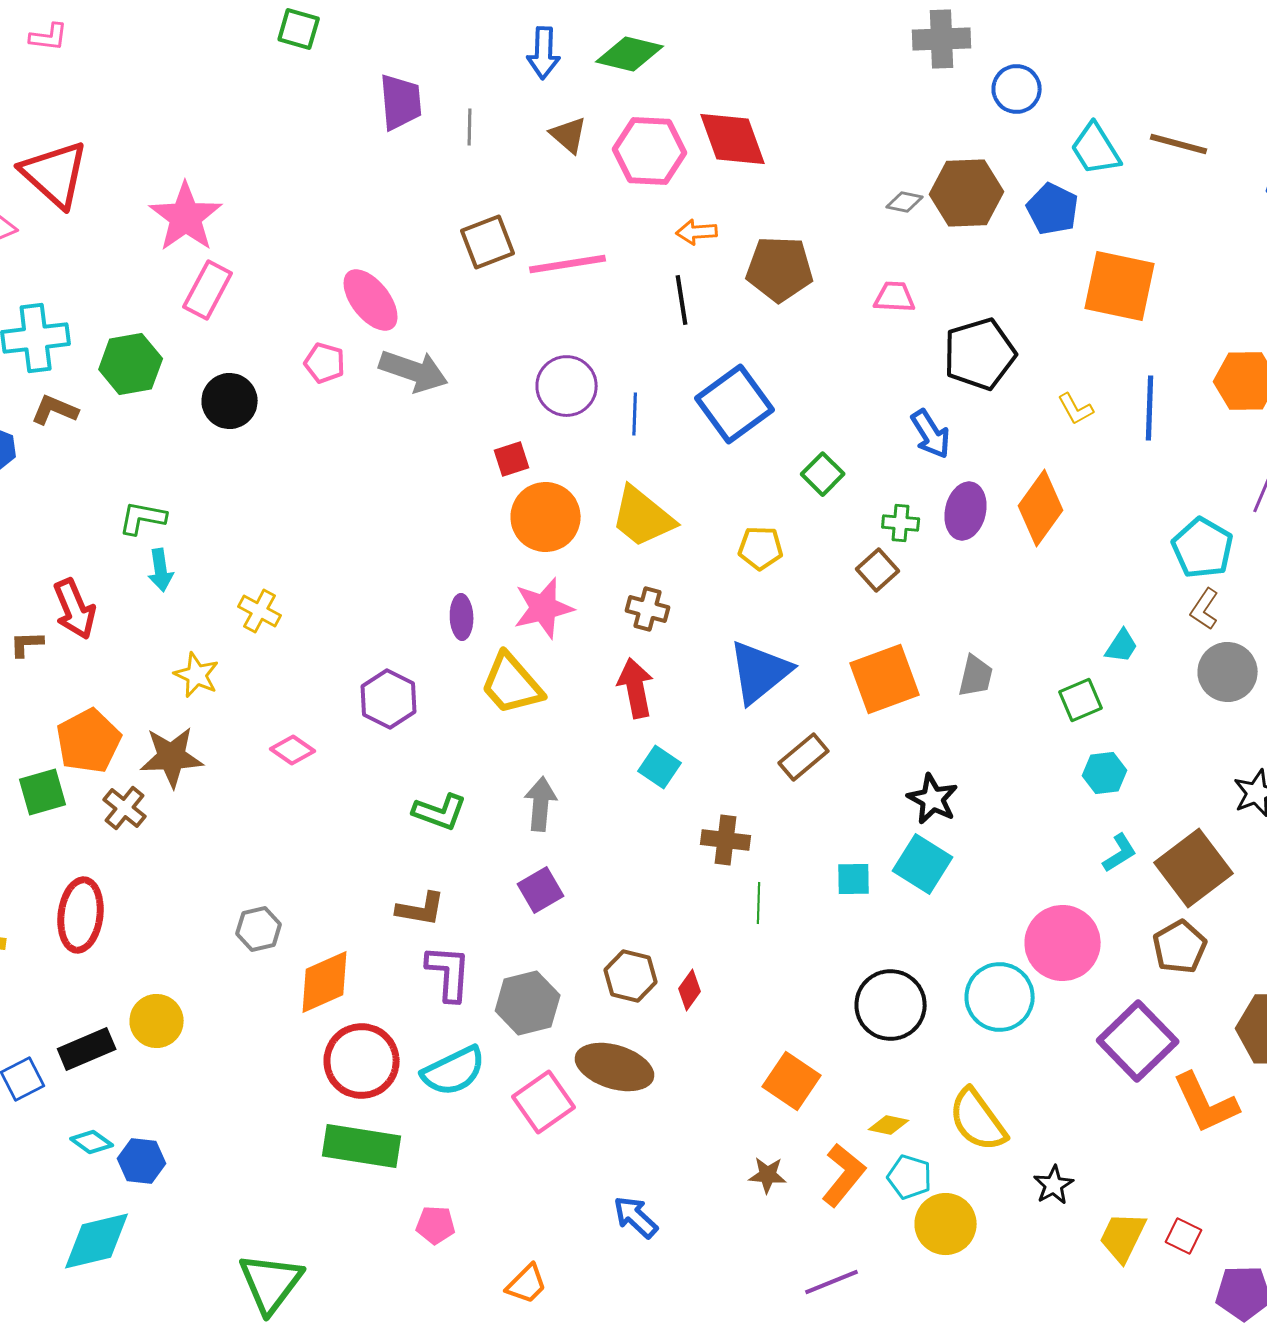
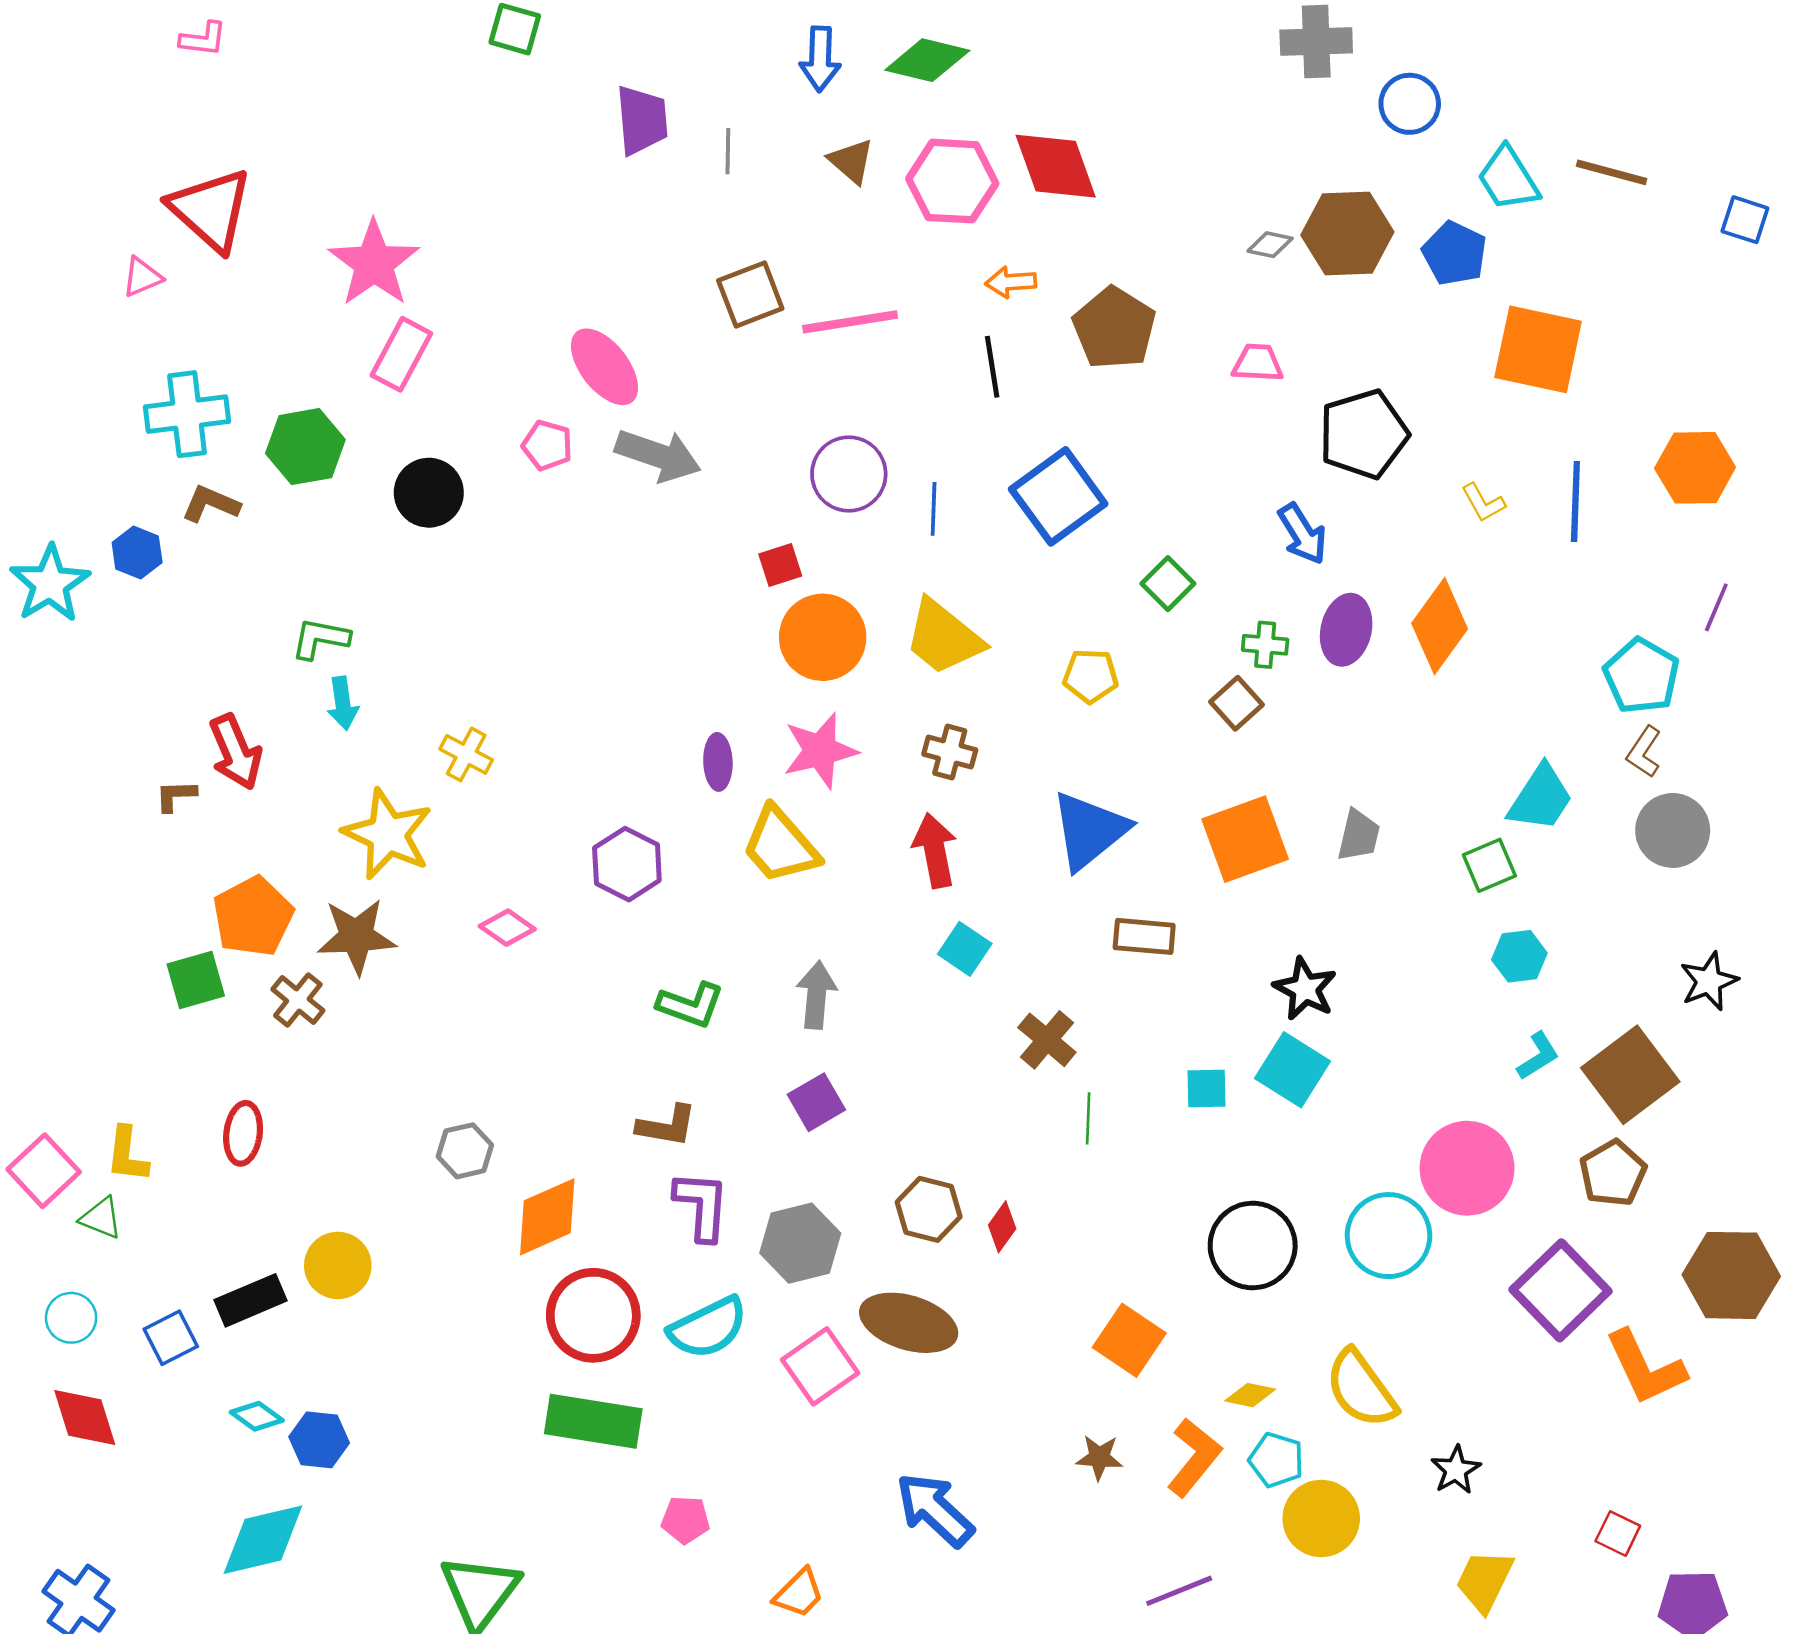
brown pentagon: (780, 269) -> (1114, 328), turned 30
cyan trapezoid: (1122, 646) -> (1541, 798), size x1.6
yellow star: (197, 675) -> (388, 834), size x1.6
brown rectangle: (804, 757) -> (1144, 936), turned 45
brown cross: (726, 840) -> (1047, 1040), turned 33
red ellipse: (81, 915) -> (243, 1133), size x0.7
blue arrow: (636, 1217) -> (935, 1510), size x1.4
yellow trapezoid: (1123, 1237) -> (1484, 1581), moved

